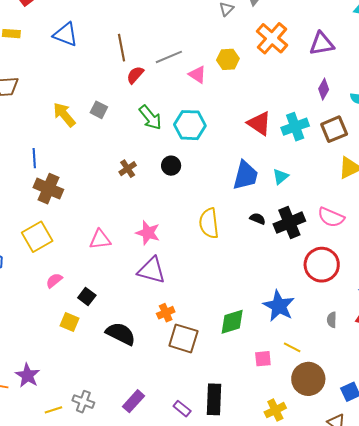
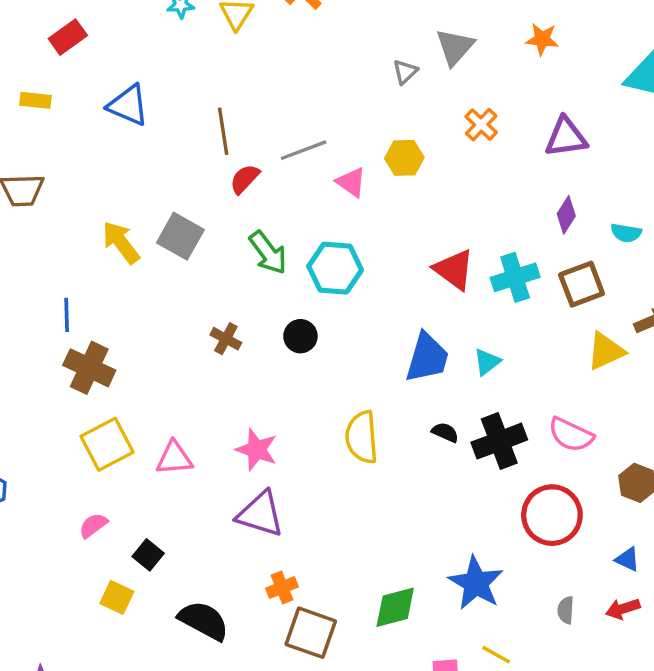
orange cross: (272, 38) -> (481, 125), size x0.6
gray square: (99, 110) -> (180, 236), size x1.5
brown cross: (128, 169) -> (226, 339), turned -30
yellow square: (37, 237) -> (107, 444), moved

